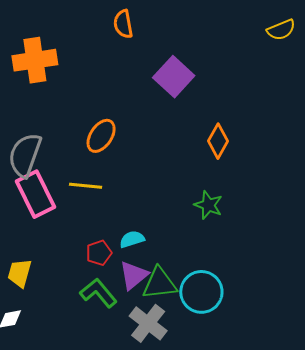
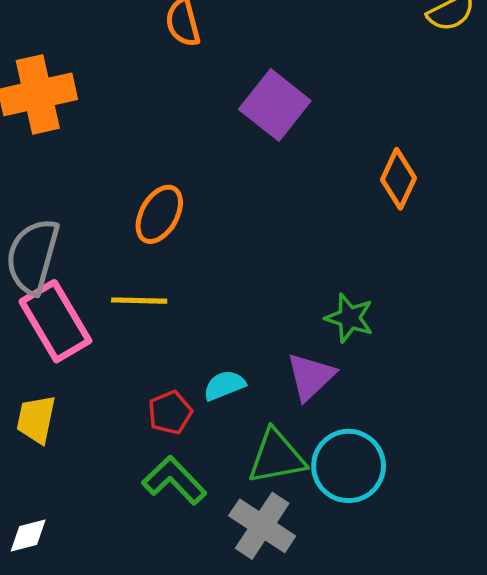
orange diamond: (218, 141) -> (398, 179), moved
yellow trapezoid: (20, 273) -> (36, 419), moved
purple triangle: (134, 275) -> (311, 377), moved

